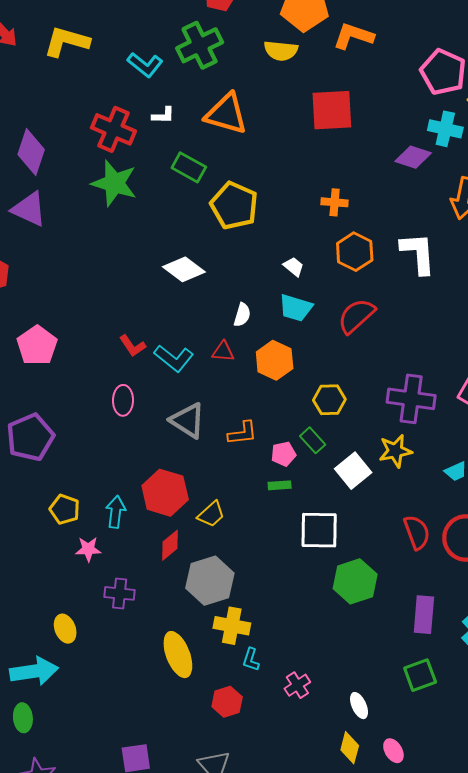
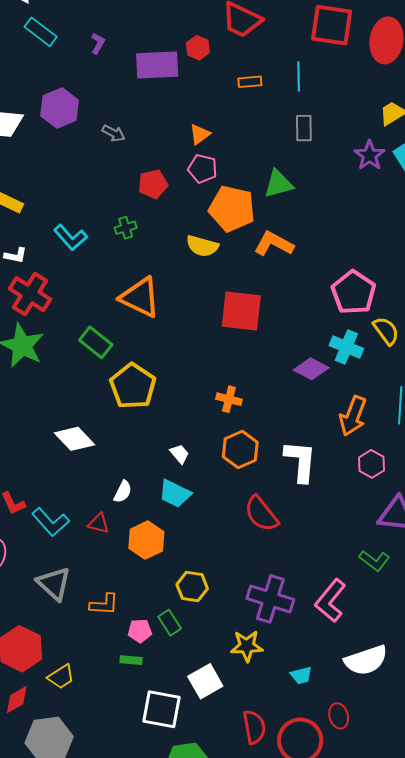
green cross: (200, 45) -> (126, 228), size x0.5
white L-shape: (163, 115) -> (16, 255), moved
red semicircle: (356, 316) -> (261, 514), moved, turned -96
white square: (353, 471) -> (205, 681), moved

